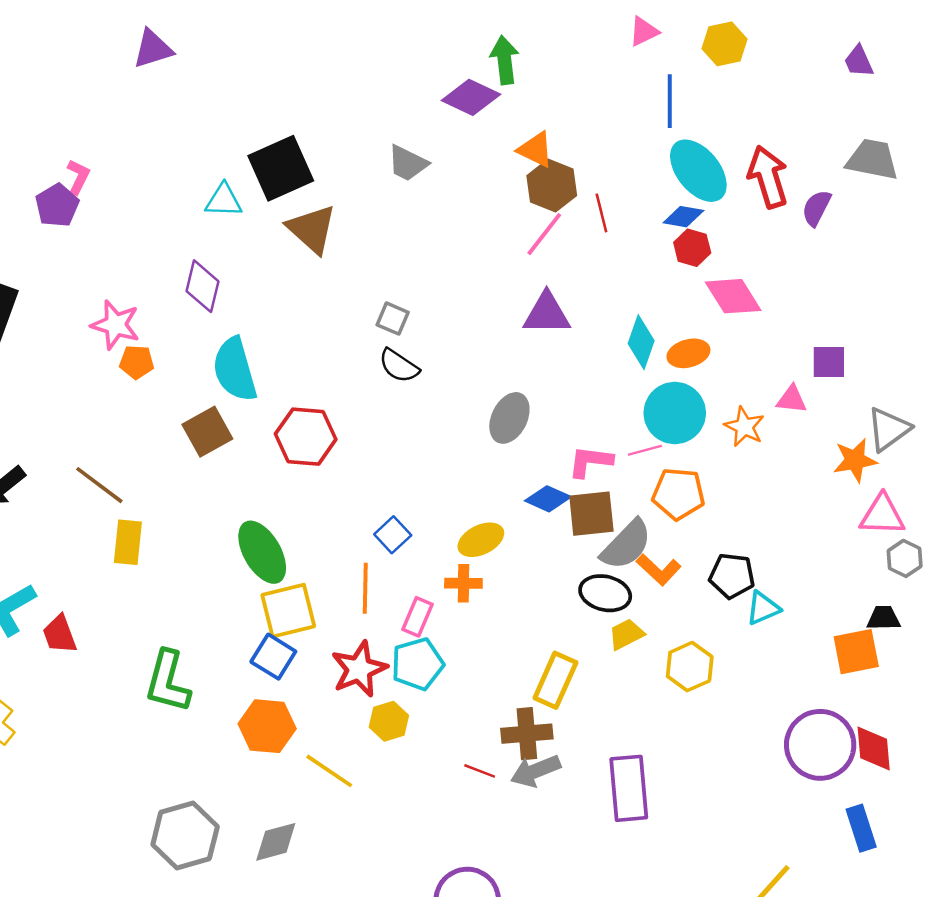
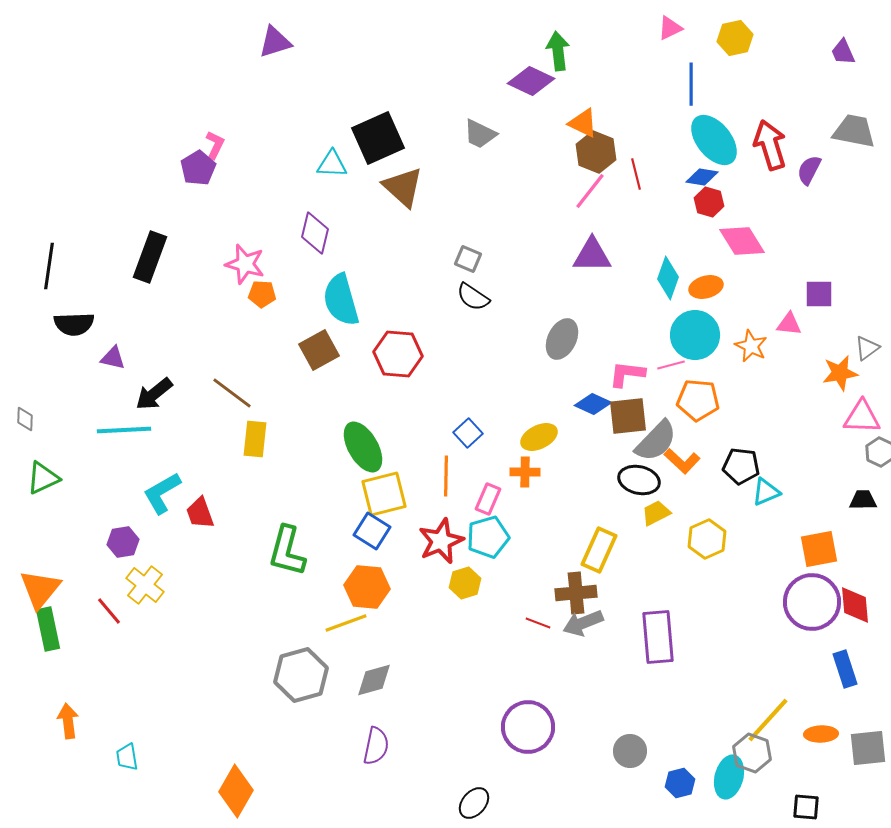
gray triangle: (889, 429) -> (867, 348), size x0.7
orange square: (856, 652) -> (819, 549), moved
yellow line: (329, 771) -> (346, 623), moved, turned -54

